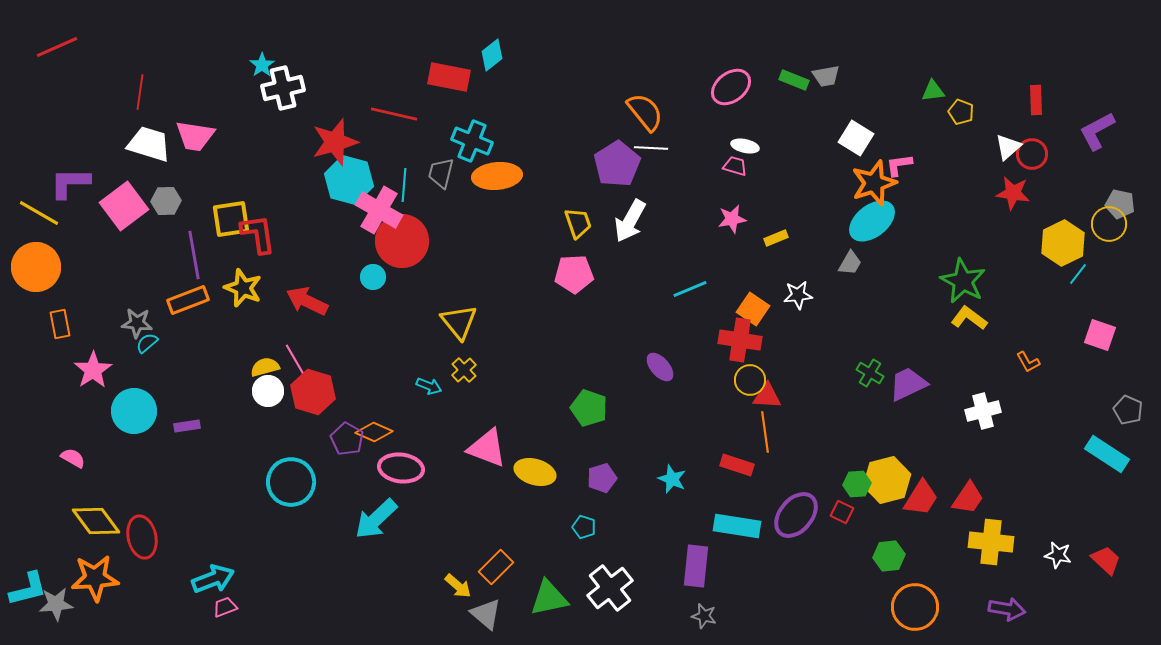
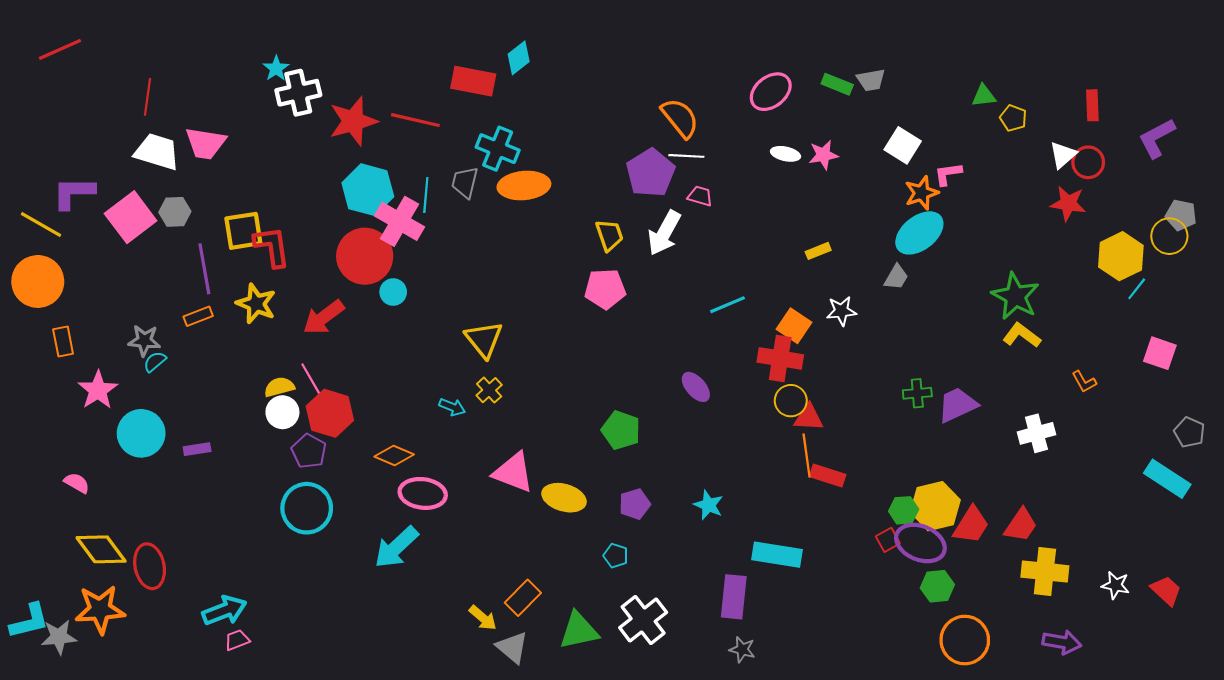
red star: (335, 142) -> (353, 121), moved
pink trapezoid: (735, 166) -> (700, 196), moved
orange star: (874, 183) -> (922, 193), size x0.7
pink star: (732, 219) -> (823, 155), moved
red circle: (402, 241) -> (365, 256), moved
orange rectangle: (188, 300) -> (198, 316), size x0.7
red arrow: (307, 301) -> (324, 317), turned -63
green cross: (870, 373) -> (917, 393), turned -36
purple pentagon: (347, 439) -> (309, 451), moved
red rectangle: (737, 465) -> (828, 476), moved
red square: (842, 512) -> (888, 540), turned 35
purple ellipse: (796, 515) -> (920, 543), moved, turned 72

